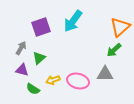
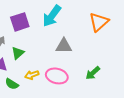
green arrow: (114, 50) -> (93, 73), moved
gray triangle: (105, 74) -> (64, 46), moved

